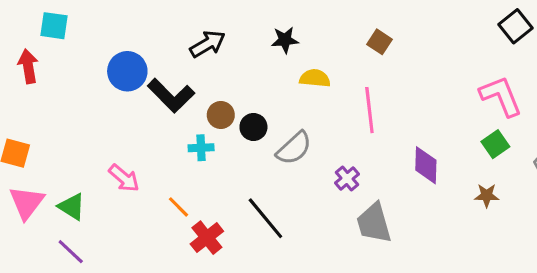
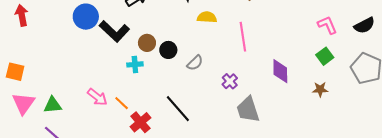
pink L-shape: (501, 96) -> (327, 25), size x0.7
gray semicircle: (294, 148) -> (195, 63), size x0.7
pink arrow: (124, 178) -> (97, 97), moved
green triangle: (72, 207) -> (53, 105), turned -36

